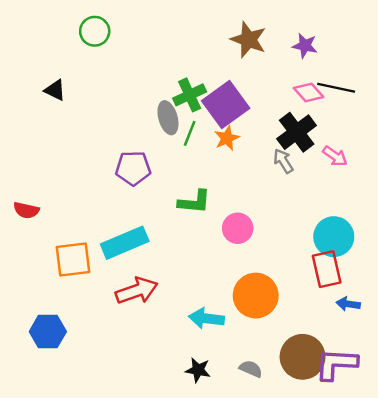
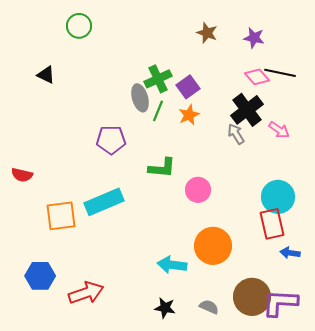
brown star: (248, 40) -> (207, 33), size x0.7
purple square: (226, 105) -> (188, 87), size x0.6
red arrow: (137, 291) -> (86, 293), moved

